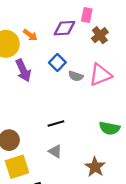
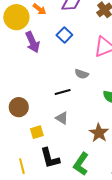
gray semicircle: (76, 76) -> (82, 74), moved
yellow square: (17, 167) -> (37, 132), moved, size x0.6

